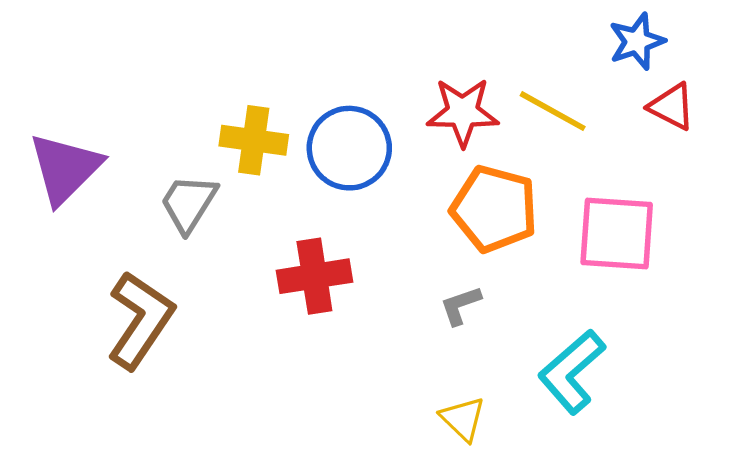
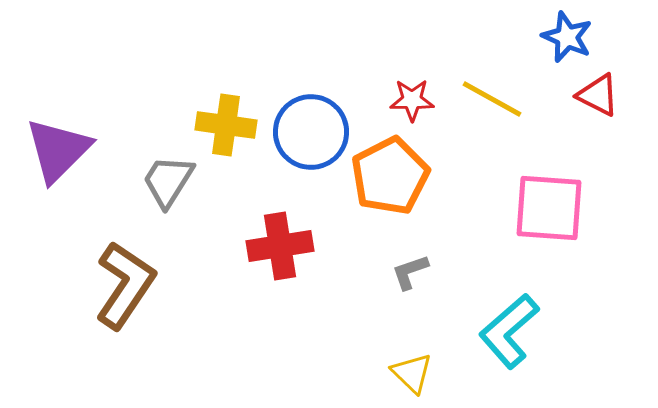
blue star: (637, 41) -> (567, 37), turned -30
red star: (463, 112) -> (412, 100), size x0.7
orange pentagon: (494, 209) -> (390, 176), moved, turned 30

